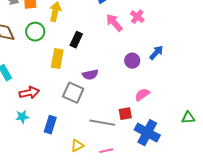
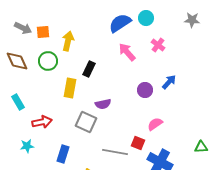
pink cross: (137, 17) -> (158, 45), moved
red square: (125, 114) -> (138, 143), turned 32
cyan star: (22, 117) -> (27, 146), moved

